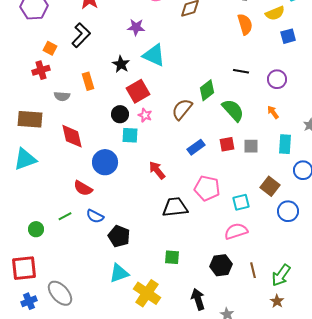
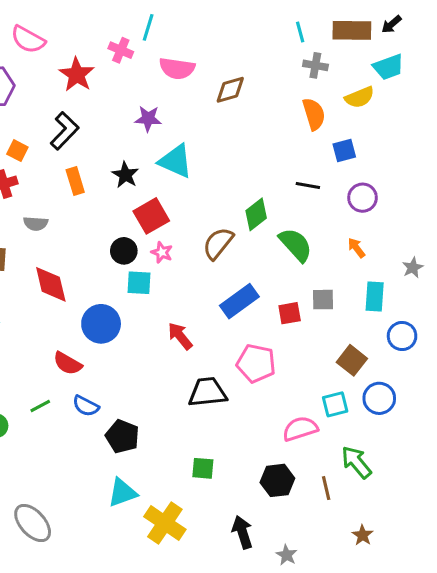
blue square: (288, 36) -> (344, 151), moved
orange rectangle: (88, 81) -> (75, 181), moved
red square: (227, 144) -> (290, 313), moved
blue rectangle: (196, 147) -> (239, 301), size x1.4
cyan square: (241, 202) -> (335, 404), moved
green arrow: (281, 275) -> (356, 462), moved, turned 105

